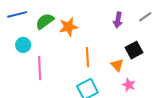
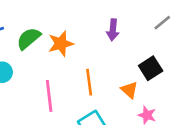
purple arrow: (118, 20) -> (113, 30), moved
pink line: (40, 68) -> (49, 96), moved

